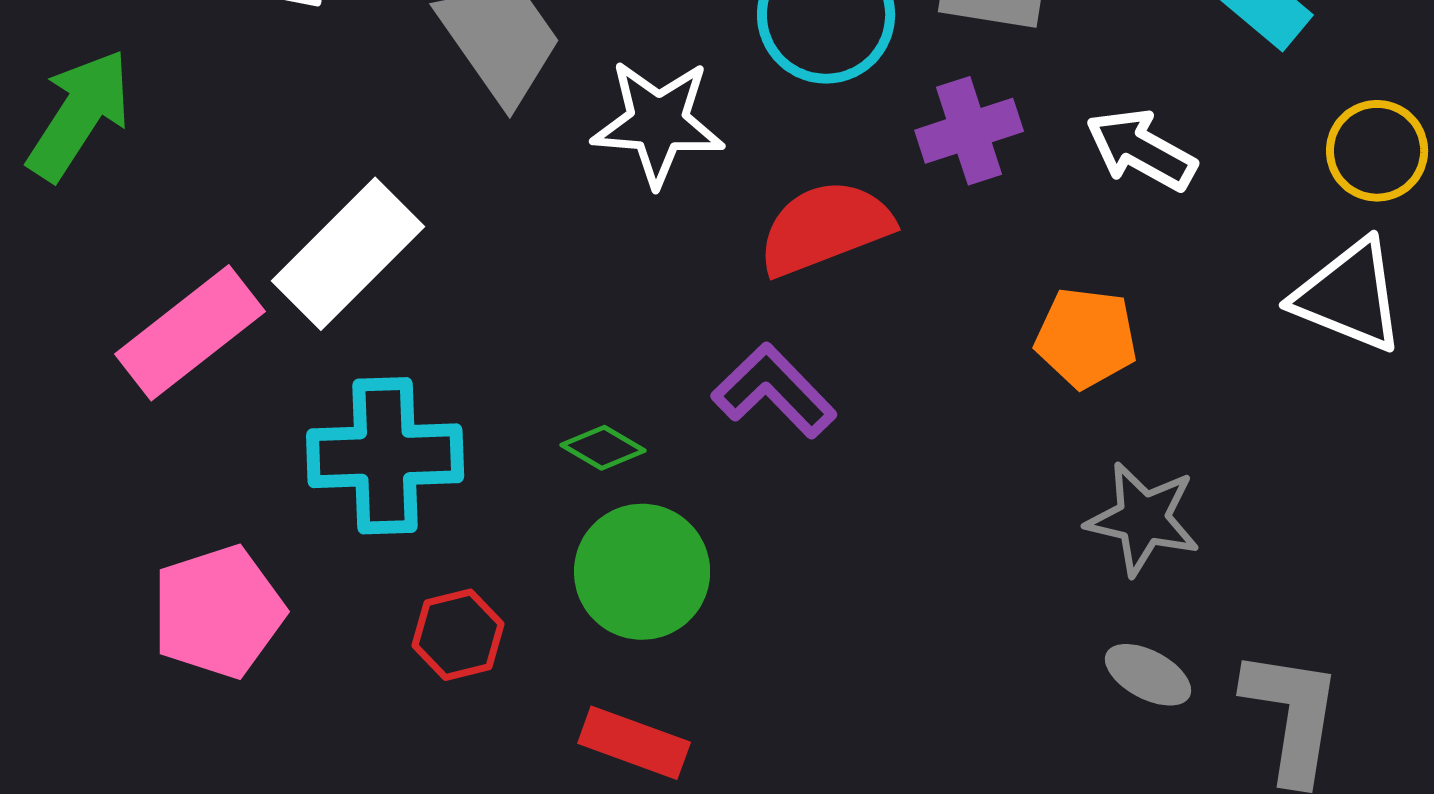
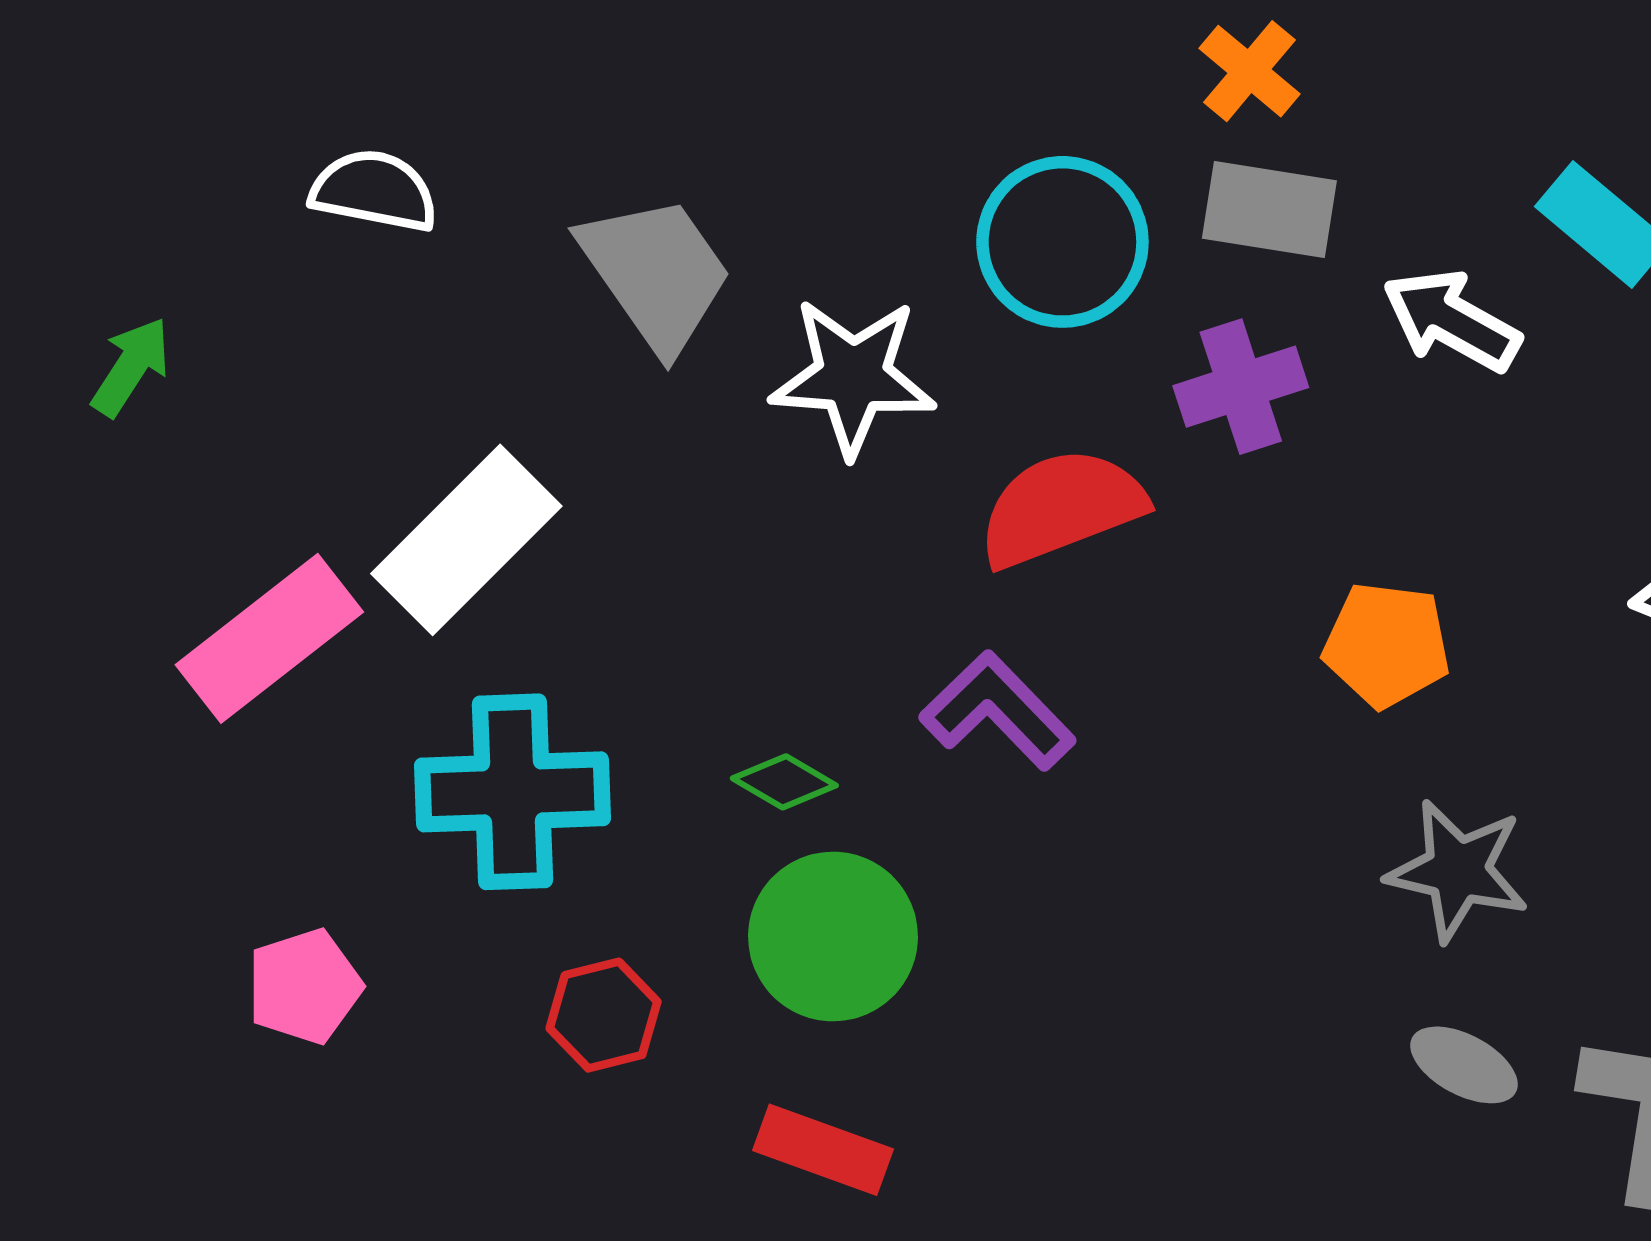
green arrow: (79, 115) -> (131, 367), size x0.6
white arrow: (1141, 150) -> (1452, 320), moved
pink pentagon: (218, 612) -> (304, 986), size x0.7

